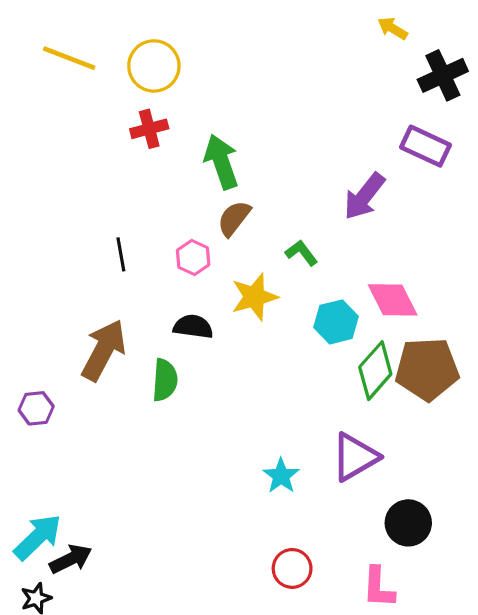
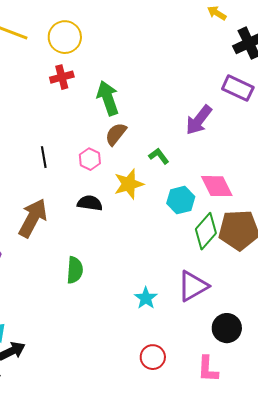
green semicircle: (165, 380) -> (75, 270), moved

